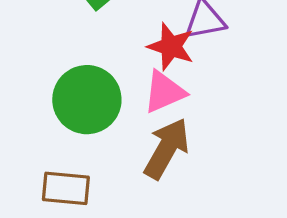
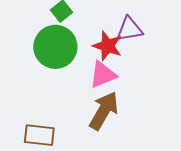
green circle: (87, 100) -> (55, 47), moved

